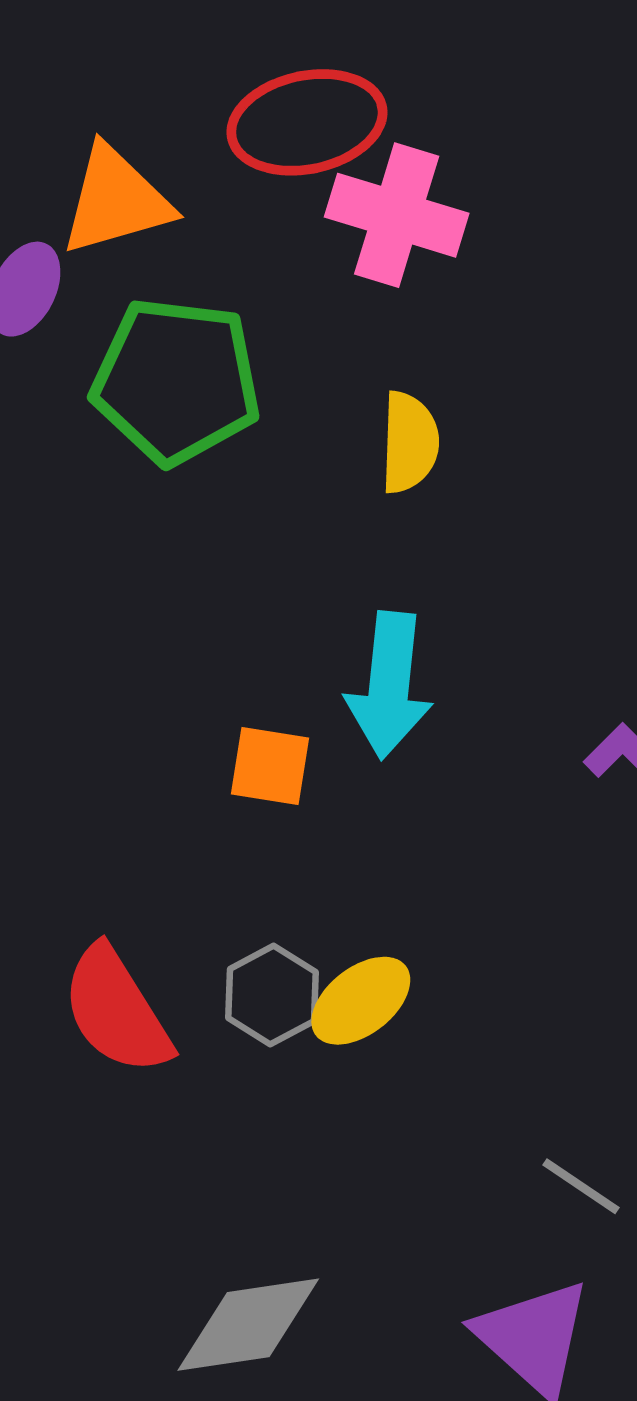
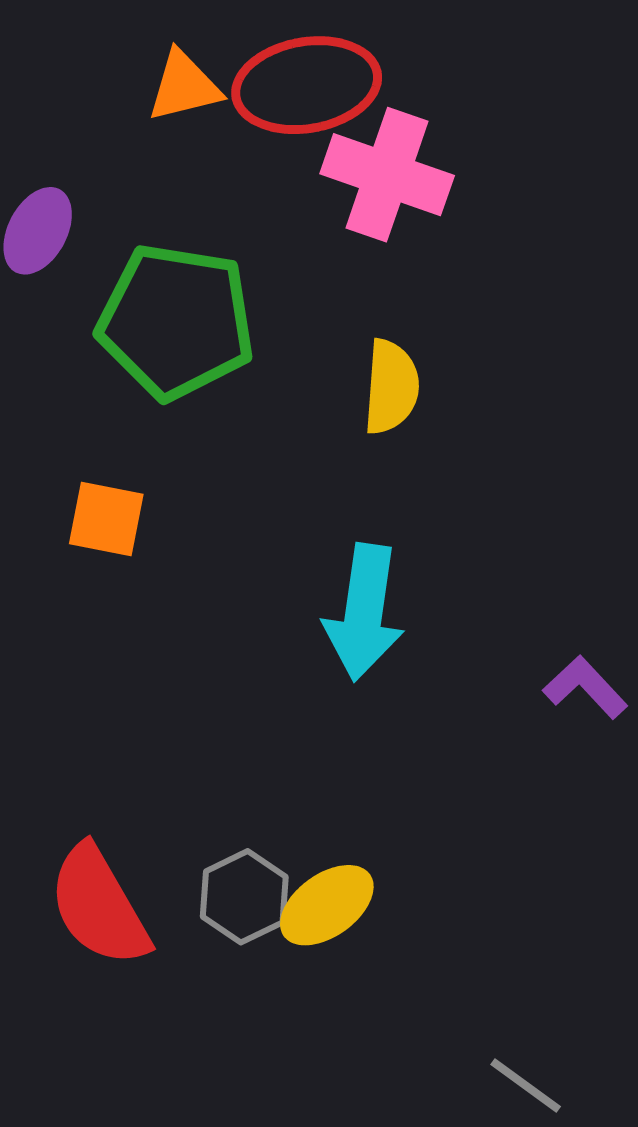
orange triangle: (116, 200) -> (184, 86), moved, size x0.7
orange square: (270, 766) -> (106, 519), moved

